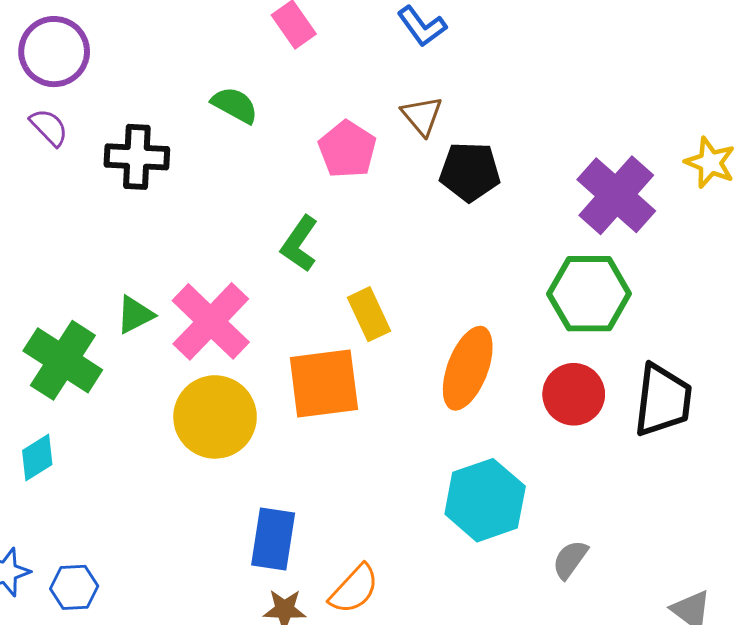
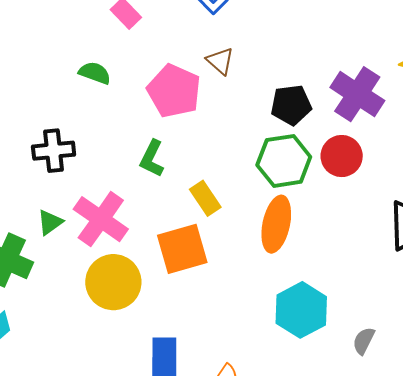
pink pentagon: (347, 149) -> (174, 91), size x1.4
black cross: (137, 157) -> (54, 151), moved
black pentagon: (470, 172) -> (291, 105), moved
green hexagon: (589, 294) -> (284, 161), moved
red circle: (574, 394) -> (342, 156), moved

